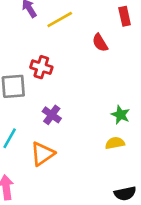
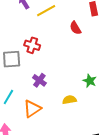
yellow semicircle: (115, 143) -> (69, 100), moved

